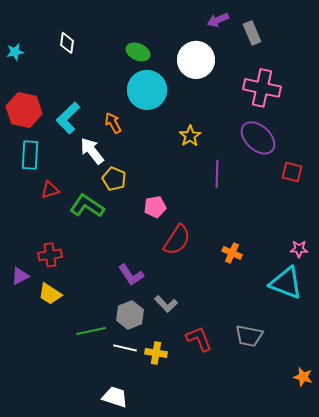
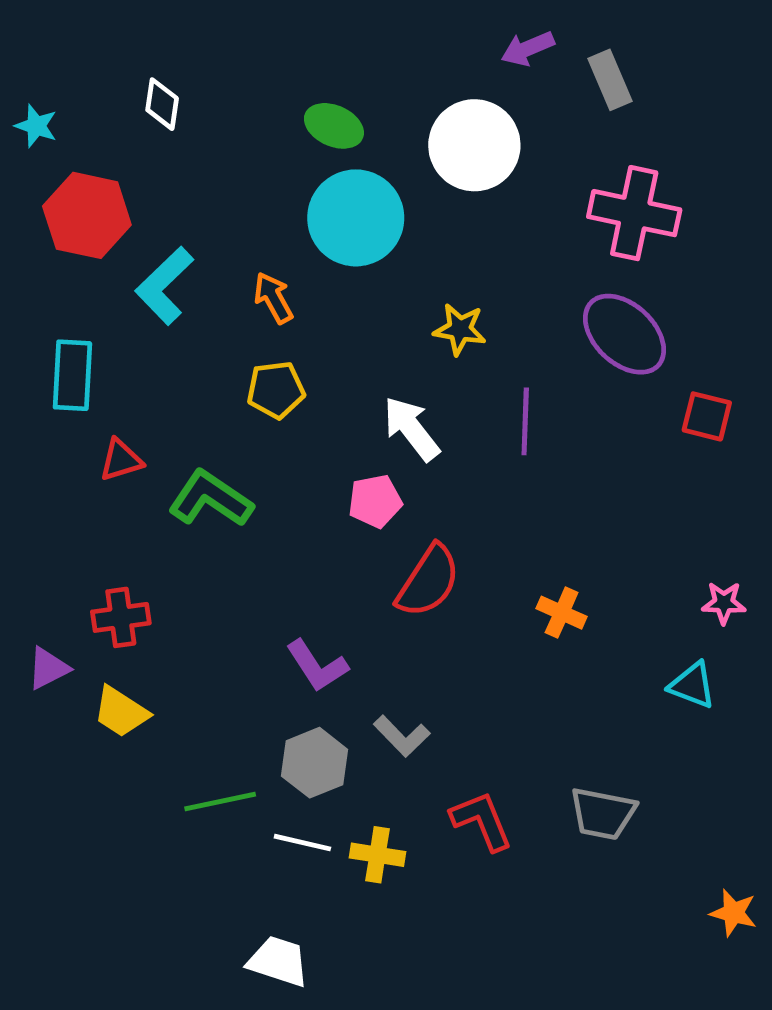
cyan star: (15, 52) -> (36, 126), turned 30
red hexagon: (24, 110) -> (87, 215), moved
yellow star: (190, 136) -> (460, 329), turned -30
white arrow: (92, 151) -> (411, 429), moved
yellow pentagon: (114, 179) -> (276, 390), moved, turned -30
cyan triangle: (286, 283) -> (692, 685), size x0.6

